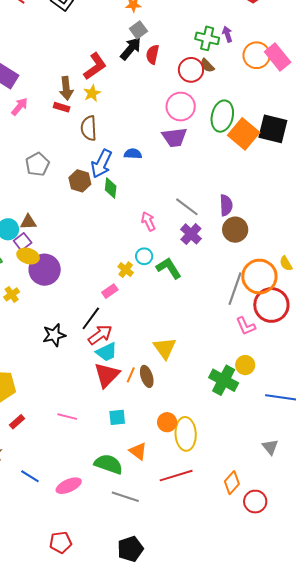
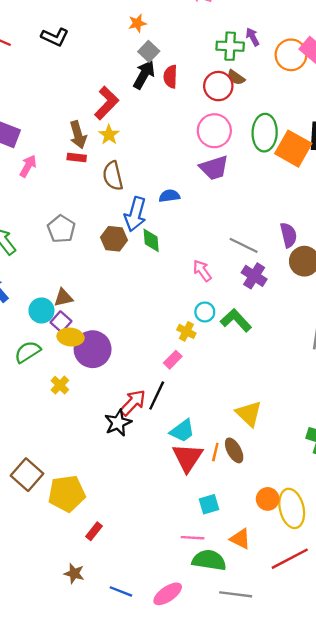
red arrow: (100, 335) -> (133, 403), moved
pink line: (67, 417) -> (193, 538), moved

